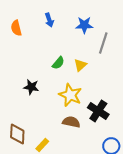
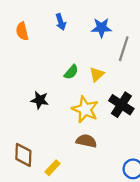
black cross: (98, 111) -> (121, 105), moved

